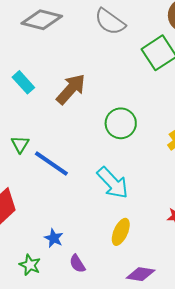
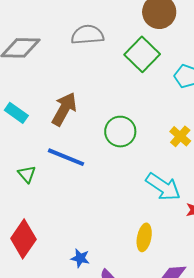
gray semicircle: (110, 22) -> (87, 35), turned 152
blue line: (51, 164) -> (66, 157), moved
cyan arrow: (113, 183) -> (163, 187), moved

